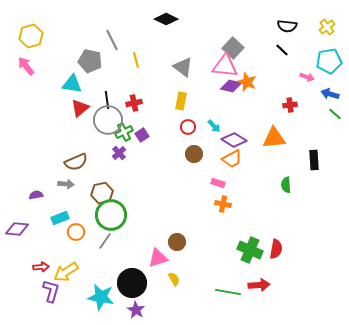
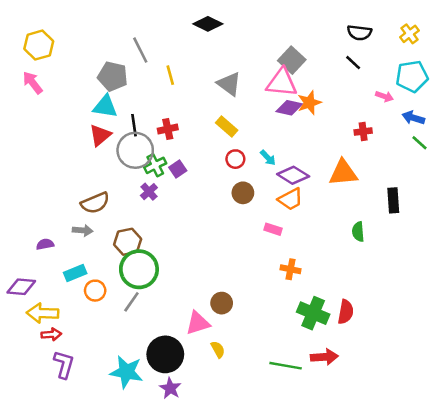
orange star: (247, 82) -> (309, 103), turned 30
cyan triangle: (72, 84) -> (105, 106), moved
yellow rectangle: (181, 101) -> (227, 126), turned -60
orange cross: (223, 204) -> (291, 269), moved
yellow arrow: (66, 272) -> (43, 313), moved, turned 35

